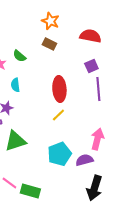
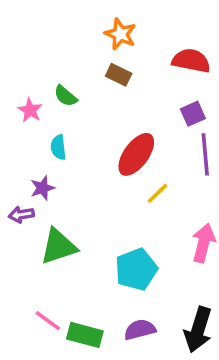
red ellipse: (59, 89) -> (136, 154), turned 40
yellow line: (58, 115) -> (157, 193), moved
purple semicircle: (84, 160) -> (140, 330), moved

